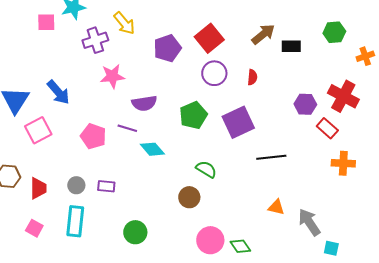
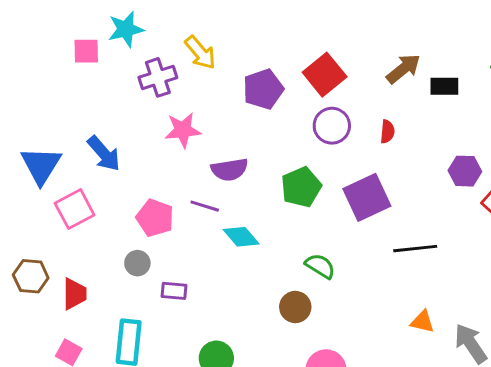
gray circle: (76, 185) -> (137, 263), moved

